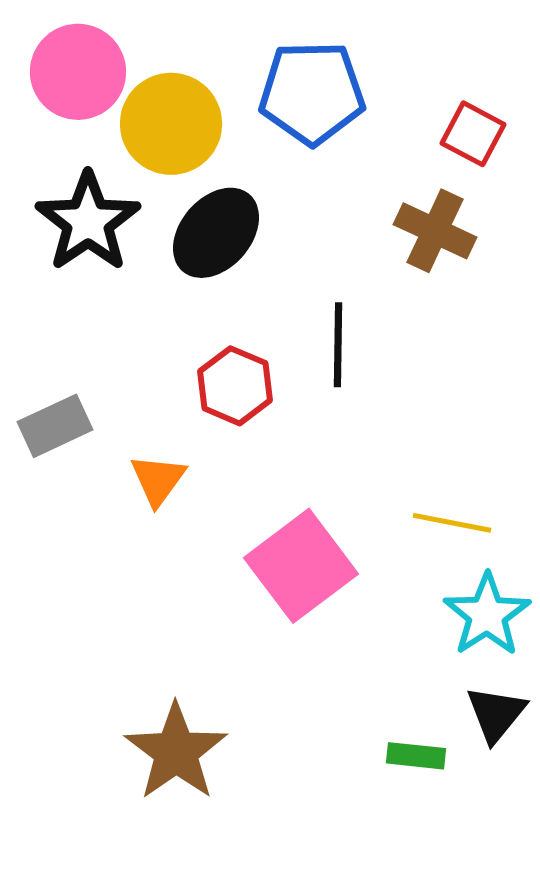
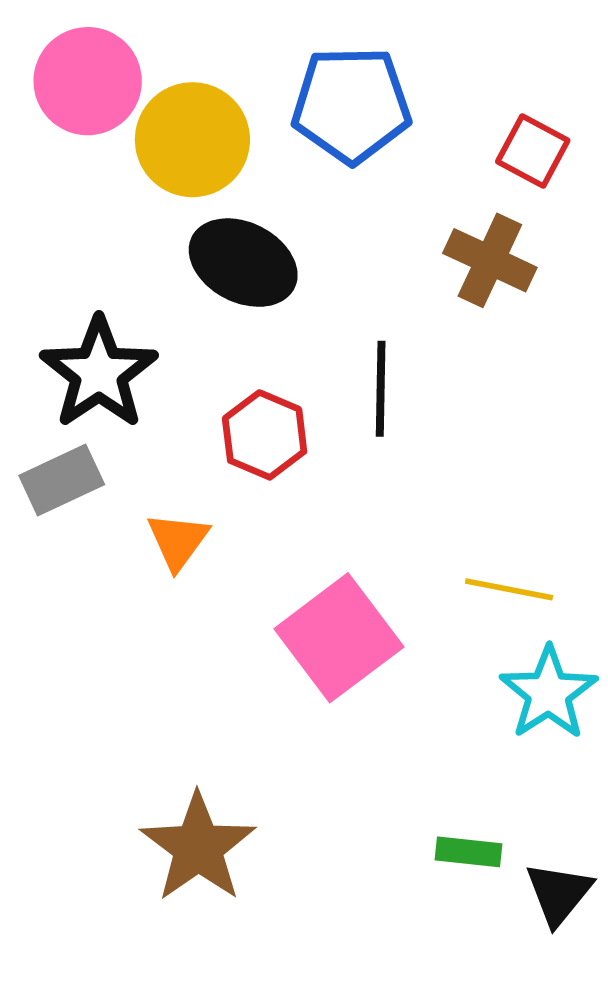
black star: (88, 222) -> (99, 373), moved
black ellipse: (216, 233) -> (243, 263), turned 76
black triangle: (496, 714) -> (559, 894), moved

